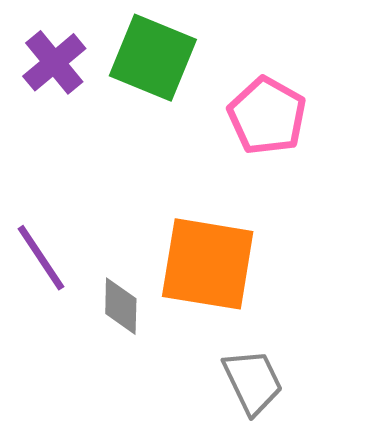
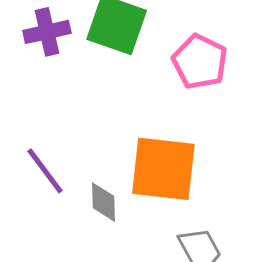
purple cross: (54, 62) -> (47, 32), turned 30

